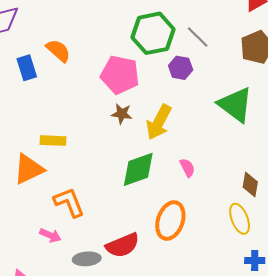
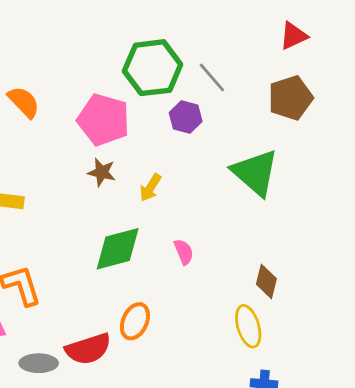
orange semicircle: (58, 51) -> (24, 102), moved
yellow arrow: (159, 122) -> (150, 188), size x0.6
orange ellipse: (170, 221) -> (135, 321), moved, size x0.7

